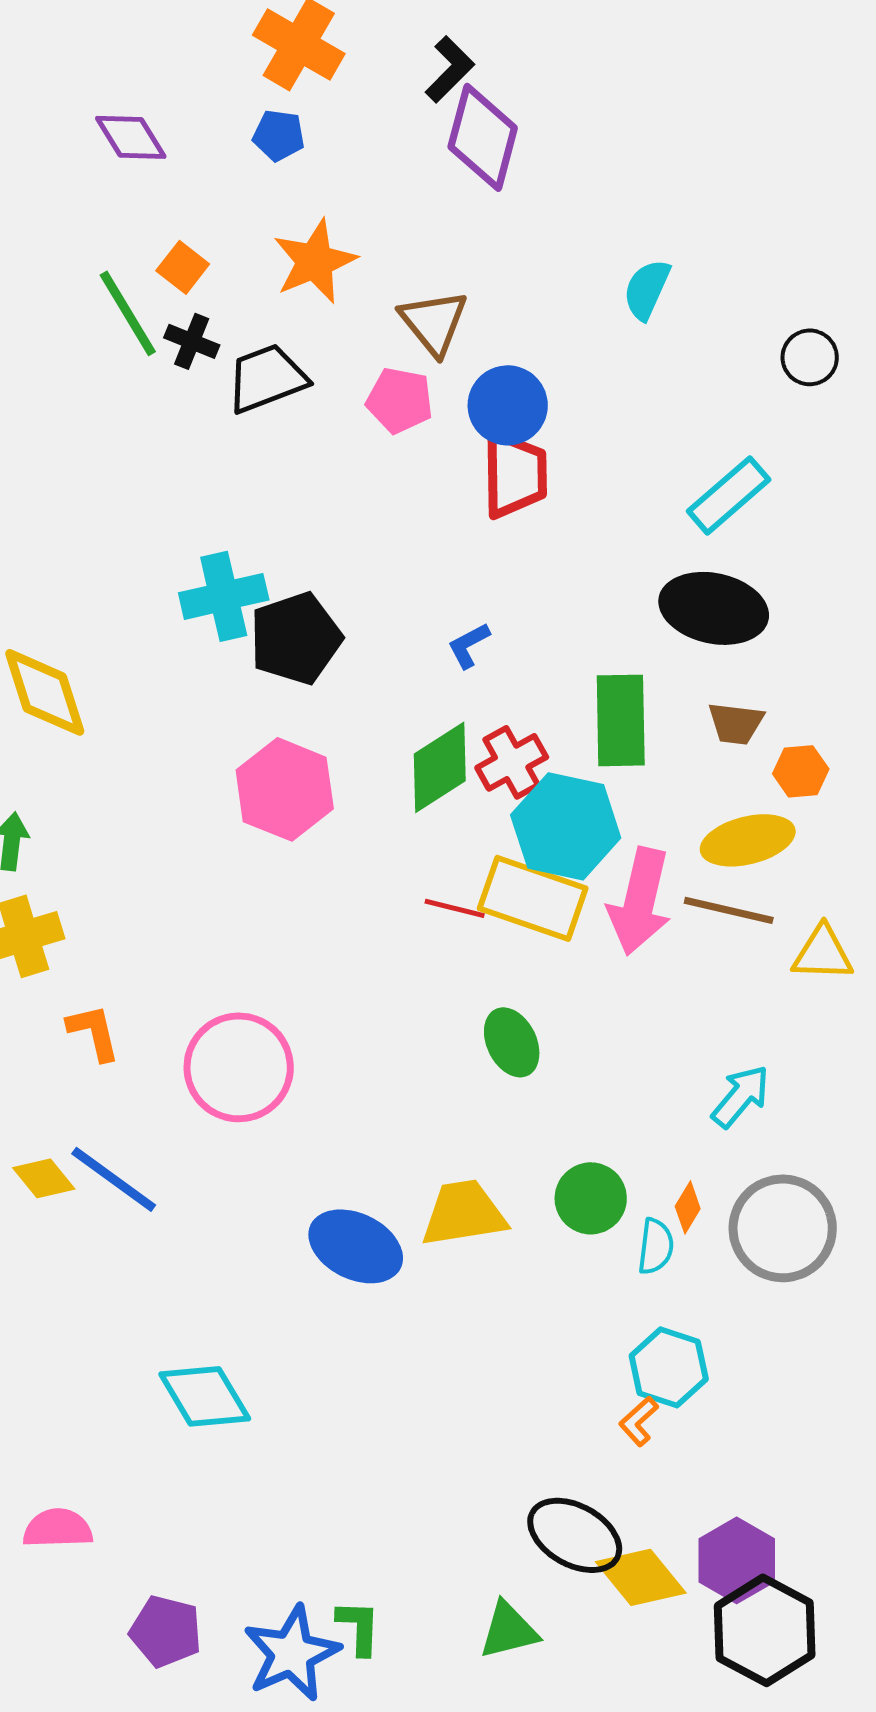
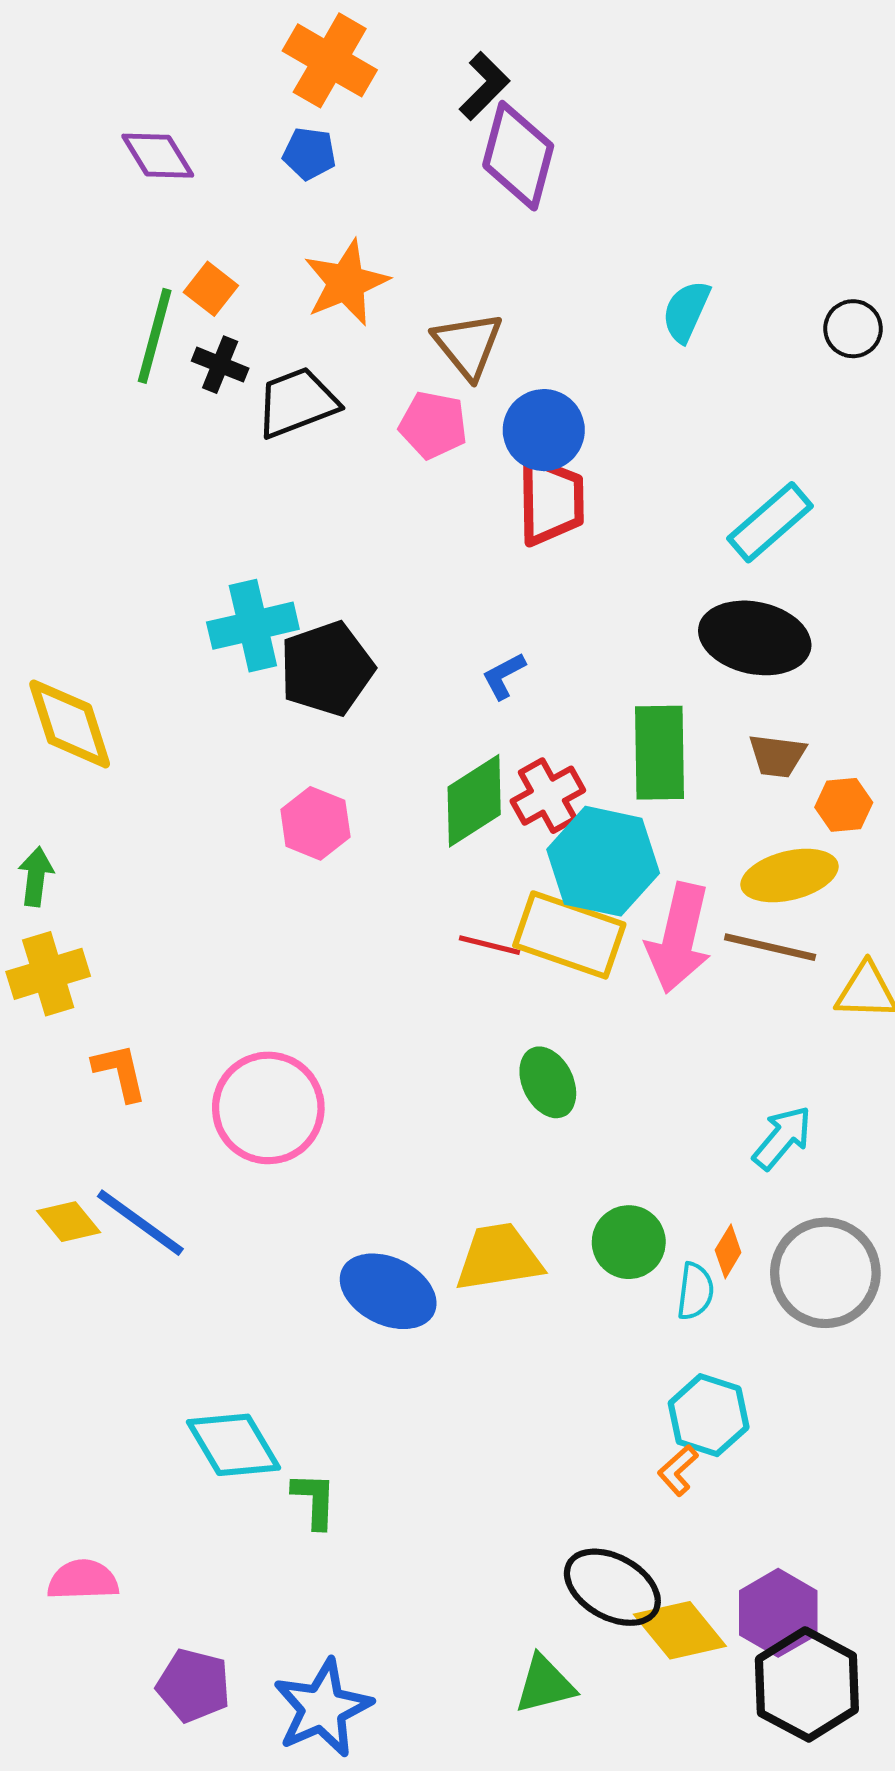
green line: (128, 313) -> (155, 336), turned 46
black circle: (810, 357) -> (853, 329), moved
pink hexagon: (285, 789) -> (315, 823), size x0.7
green L-shape: (359, 1627) -> (314, 1500), moved

